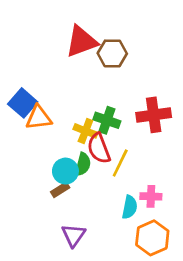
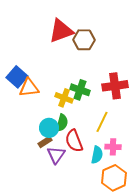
red semicircle: (99, 148) -> (74, 141), moved
yellow line: (120, 163) -> (102, 122), moved
purple triangle: (73, 235) -> (56, 155), moved

